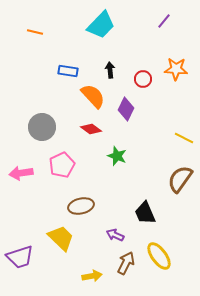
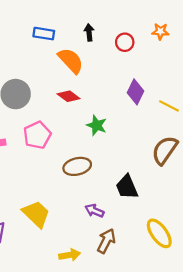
orange star: (176, 69) -> (160, 31), size x0.7
purple diamond: (126, 109) -> (136, 92), moved
brown ellipse: (81, 206) -> (77, 166), moved
yellow ellipse: (159, 256) -> (159, 233), moved

